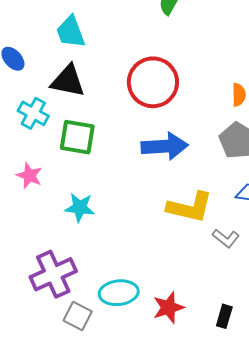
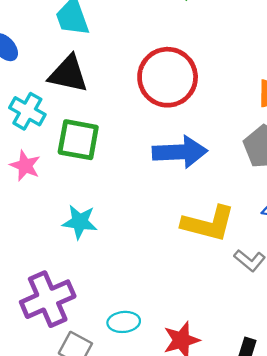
pink star: (29, 176) -> (25, 166), moved
cyan ellipse: (119, 293) -> (124, 322), size x0.7

